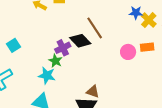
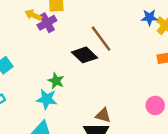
purple cross: (63, 48) -> (47, 23), moved
pink circle: (128, 52) -> (155, 105), moved

